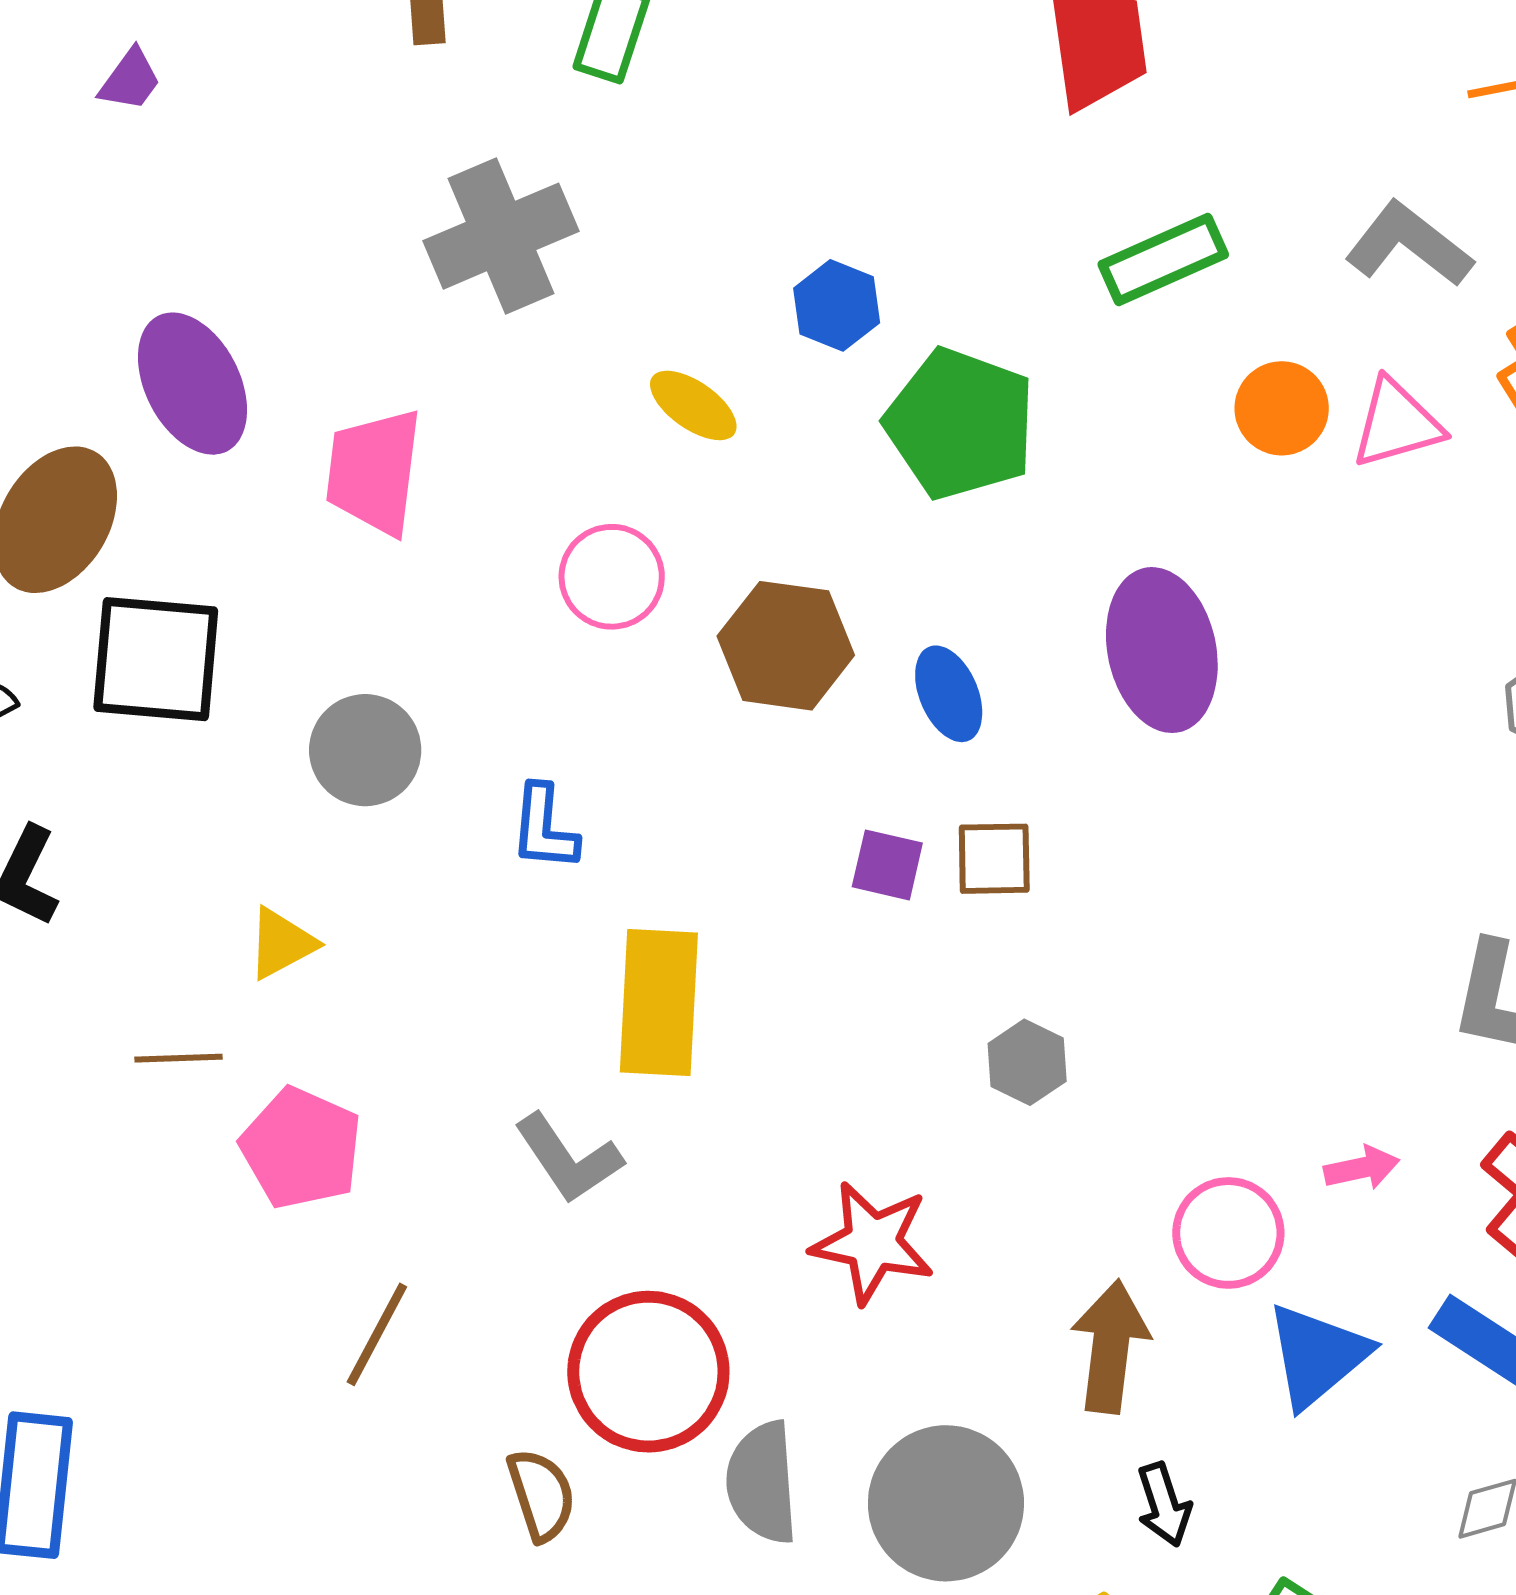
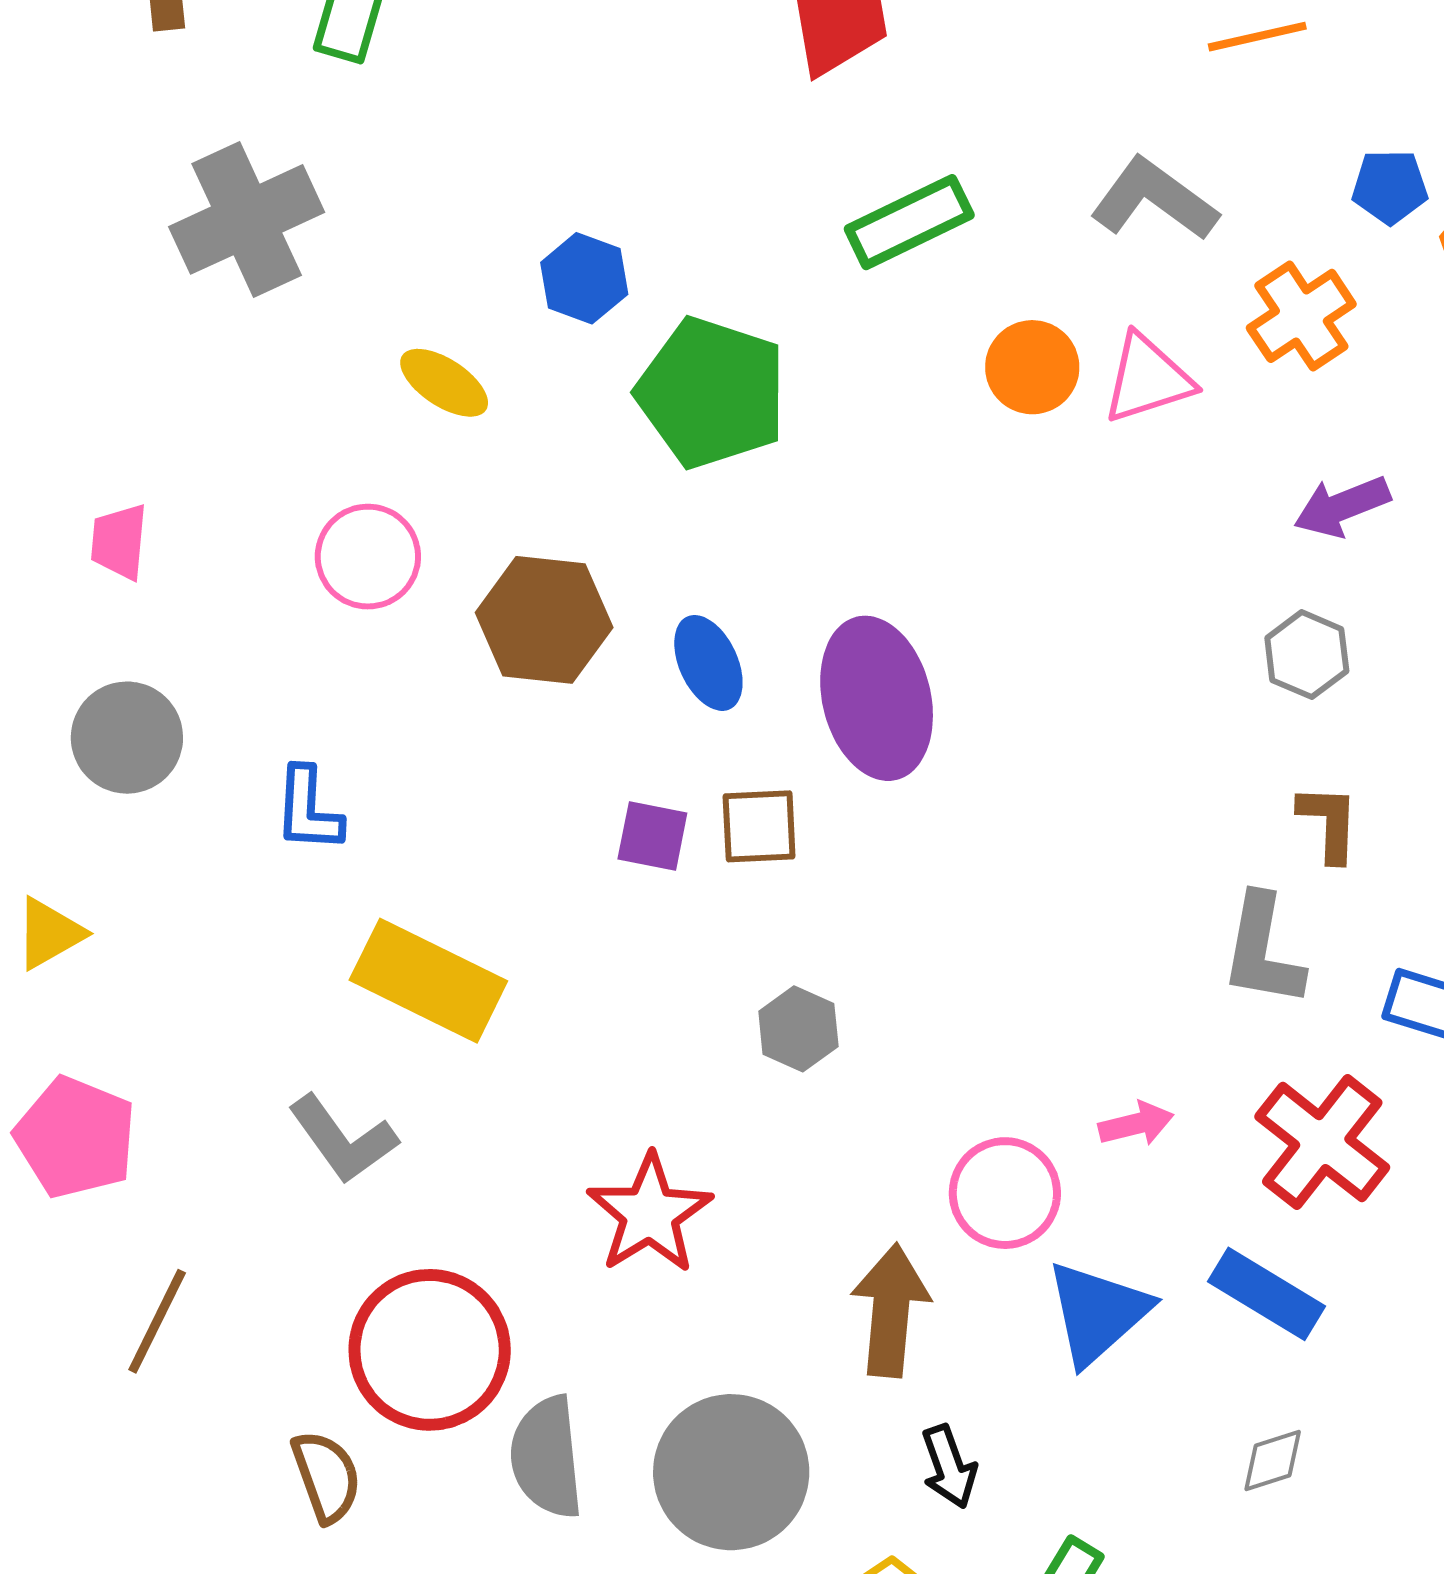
pink trapezoid: (374, 472) -> (119, 542), moved, size x0.6
purple ellipse: (1162, 650) -> (877, 698), moved
yellow rectangle: (659, 1002) -> (428, 981), turned -65
red star: (873, 1243) -> (650, 1214), turned 30

